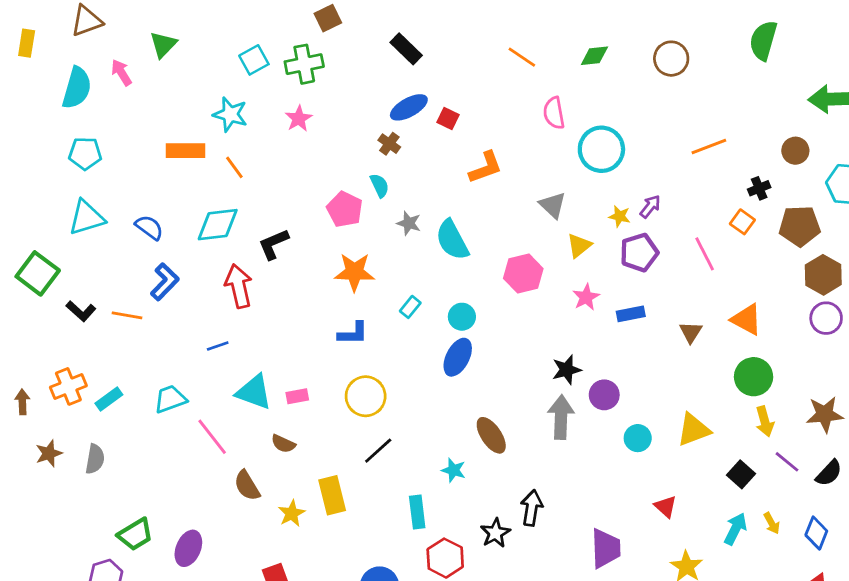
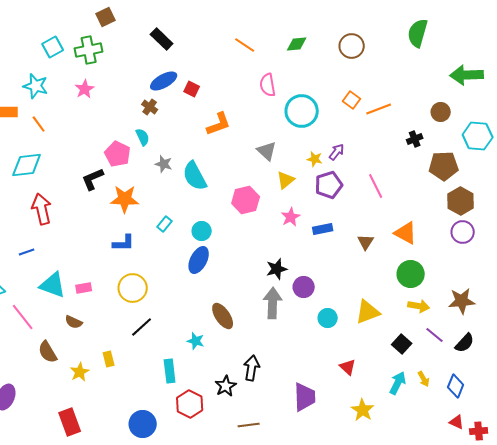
orange square: (742, 222) -> (352, 100), moved
black L-shape: (274, 244) -> (93, 179), moved
yellow arrow: (765, 421) -> (419, 306), turned -65
yellow rectangle: (332, 495) -> (109, 359), size x0.6

